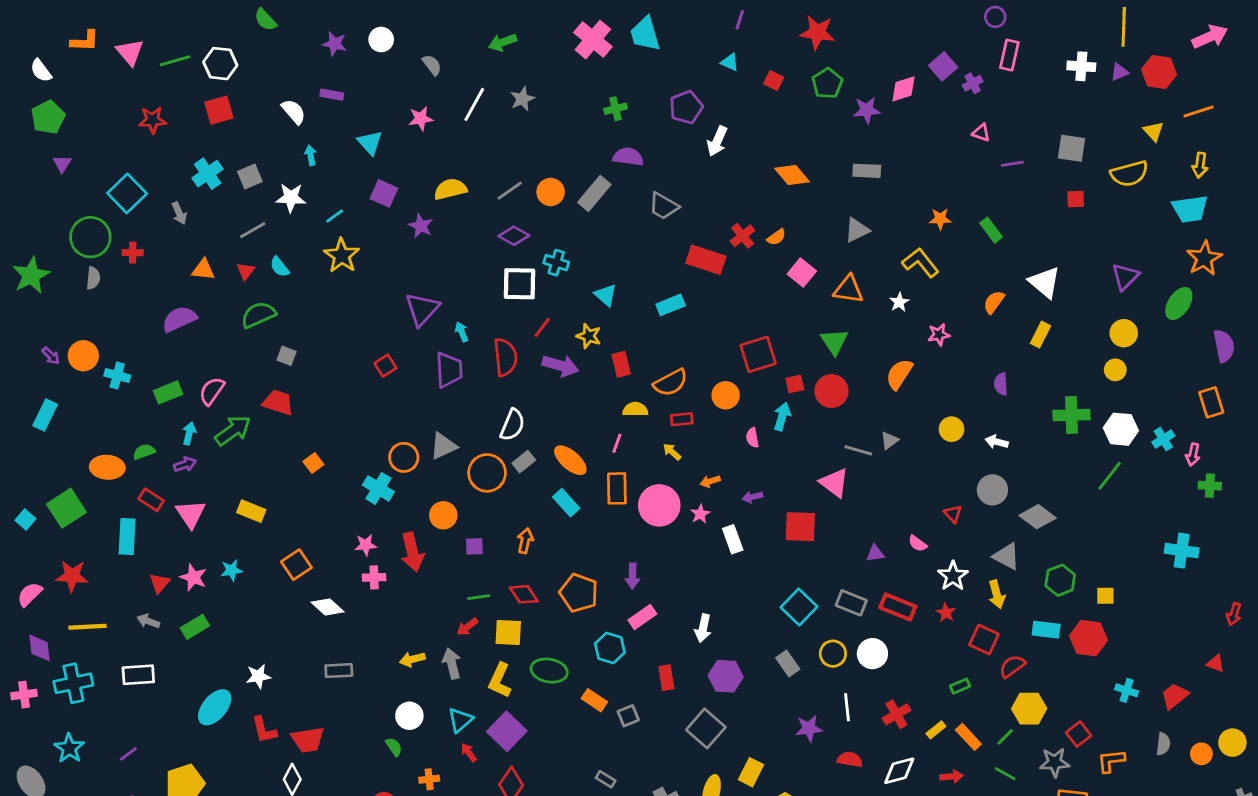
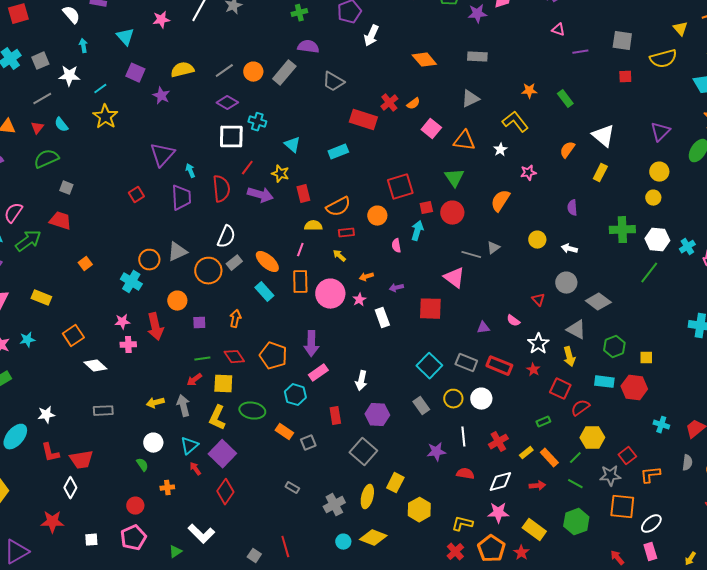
purple arrow: (632, 576) -> (311, 344), size x1.4

